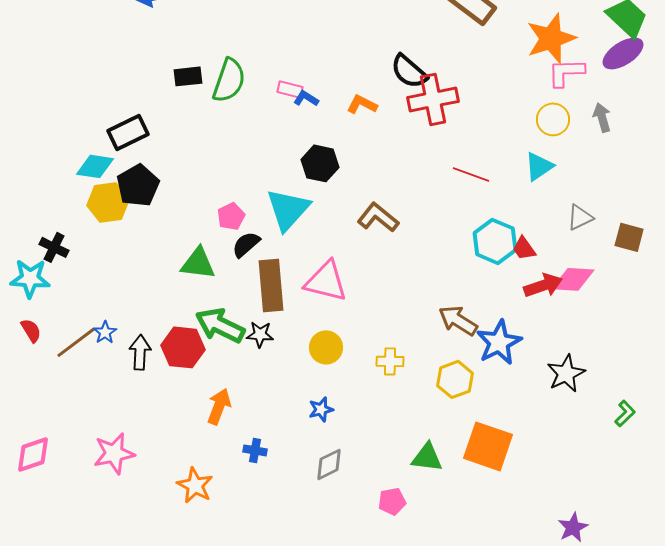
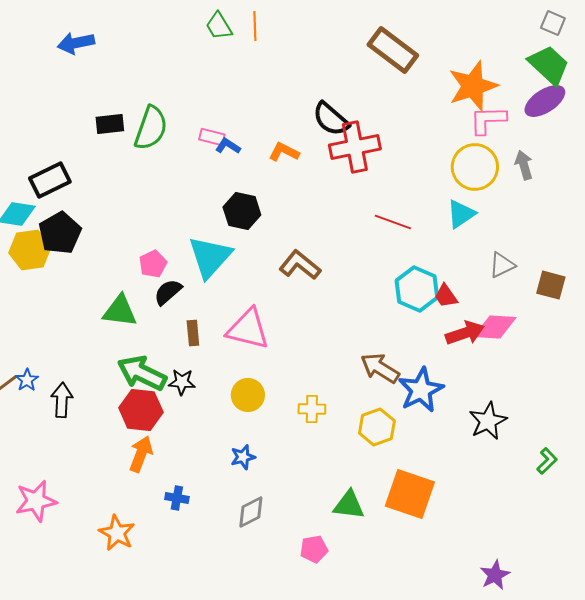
yellow circle: (553, 119) -> (475, 167), size x1.4
brown rectangle: (271, 285) -> (193, 333), size x0.5
red hexagon: (183, 347) -> (141, 410), moved

